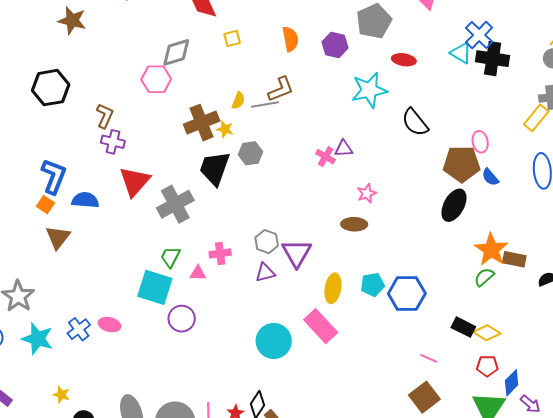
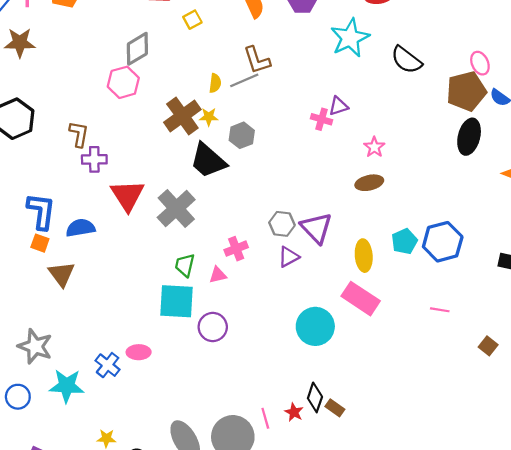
brown L-shape: (281, 89) -> (257, 60), turned 108
black trapezoid: (215, 168) -> (208, 161), turned -54
pink line: (429, 358) -> (440, 310), moved
brown square: (424, 397) -> (488, 346), size x0.6

